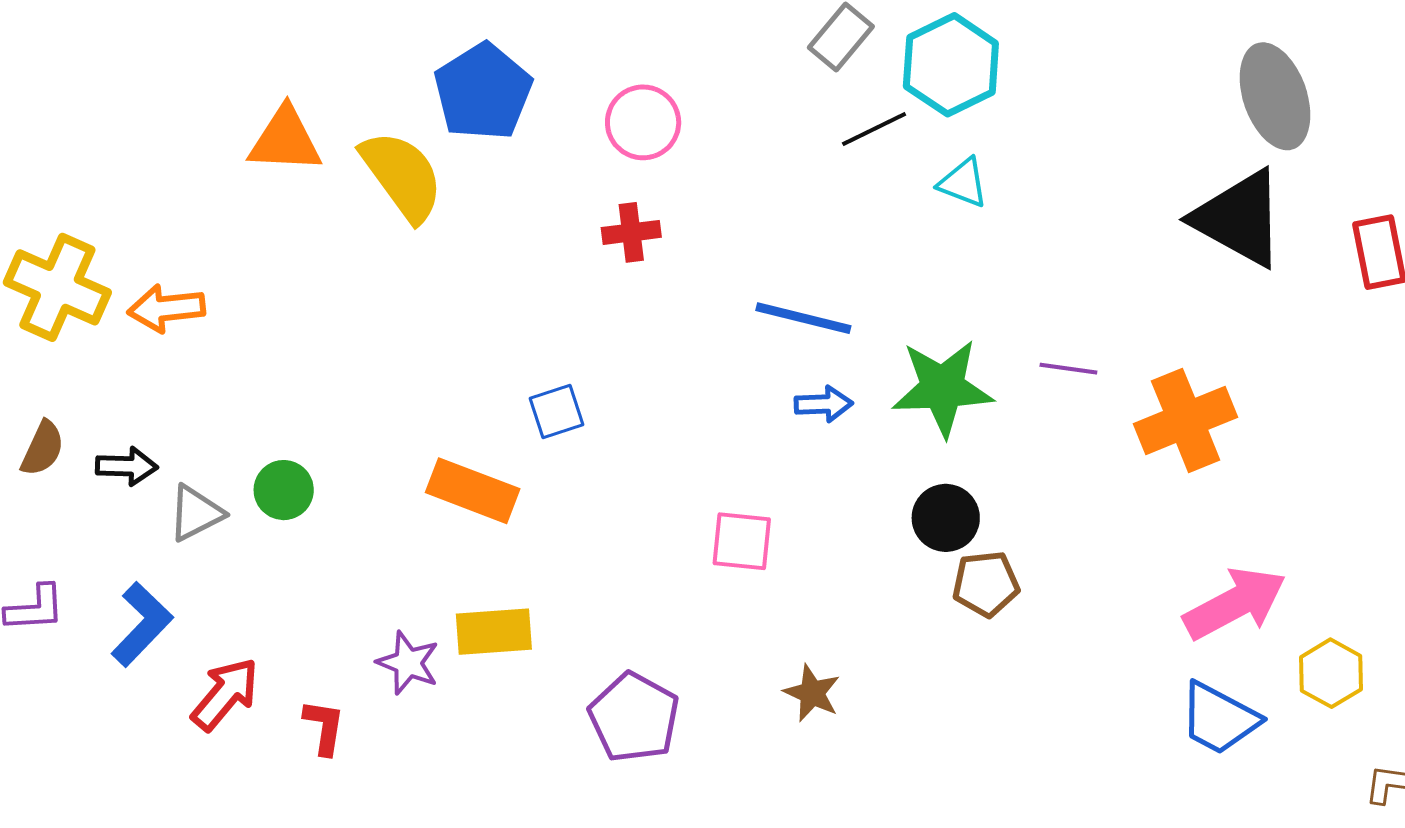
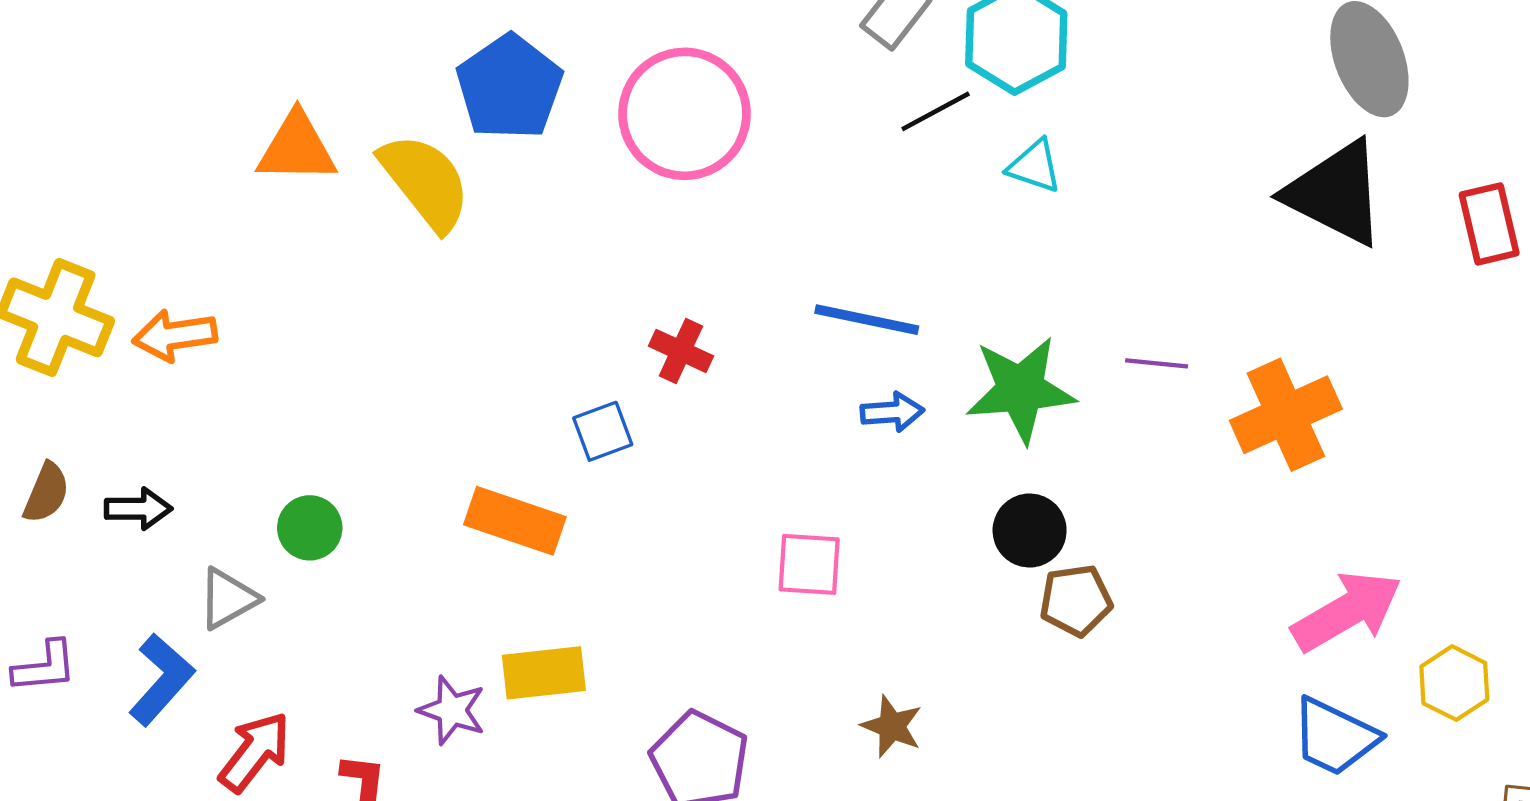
pink circle: (643, 122) -> (685, 114), size x1.6
red cross: (631, 232) -> (681, 351), moved, turned 34
gray triangle: (196, 513) -> (228, 599), moved

